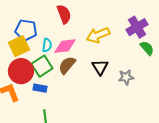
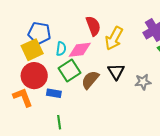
red semicircle: (64, 14) -> (93, 26), moved
yellow arrow: (98, 35) -> (114, 38), turned -40
brown semicircle: (67, 65) -> (90, 80), moved
green square: (42, 66) -> (69, 70), moved

